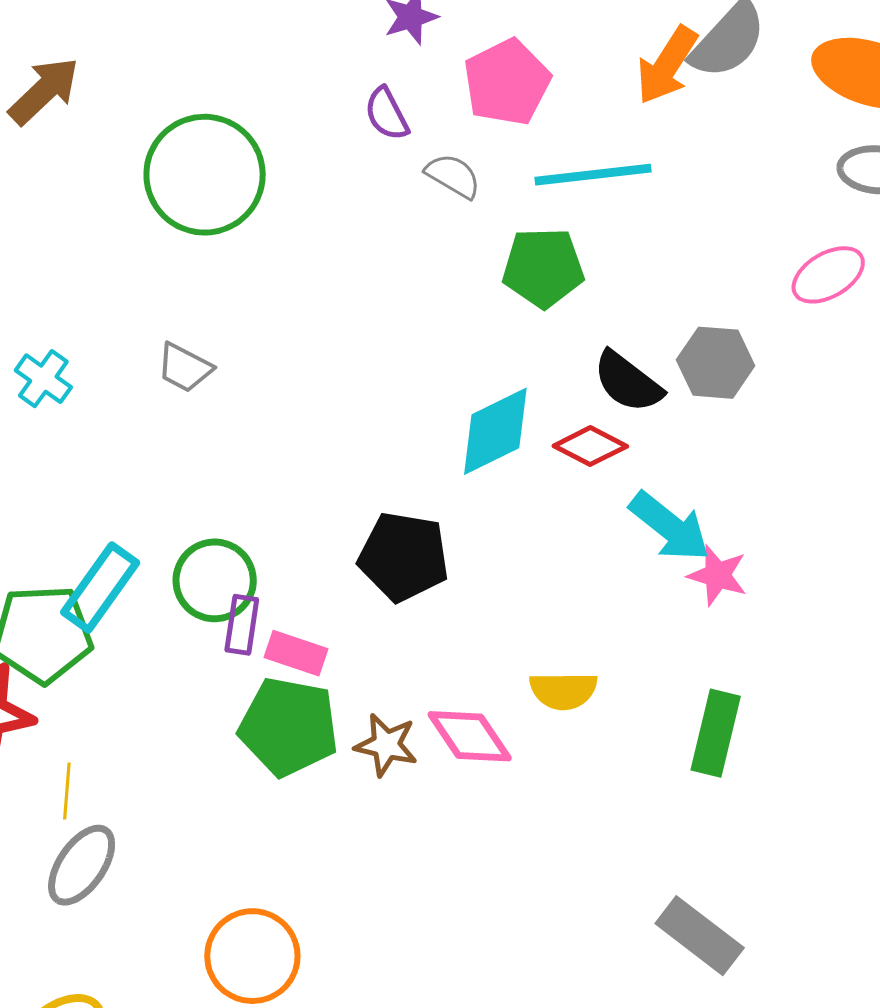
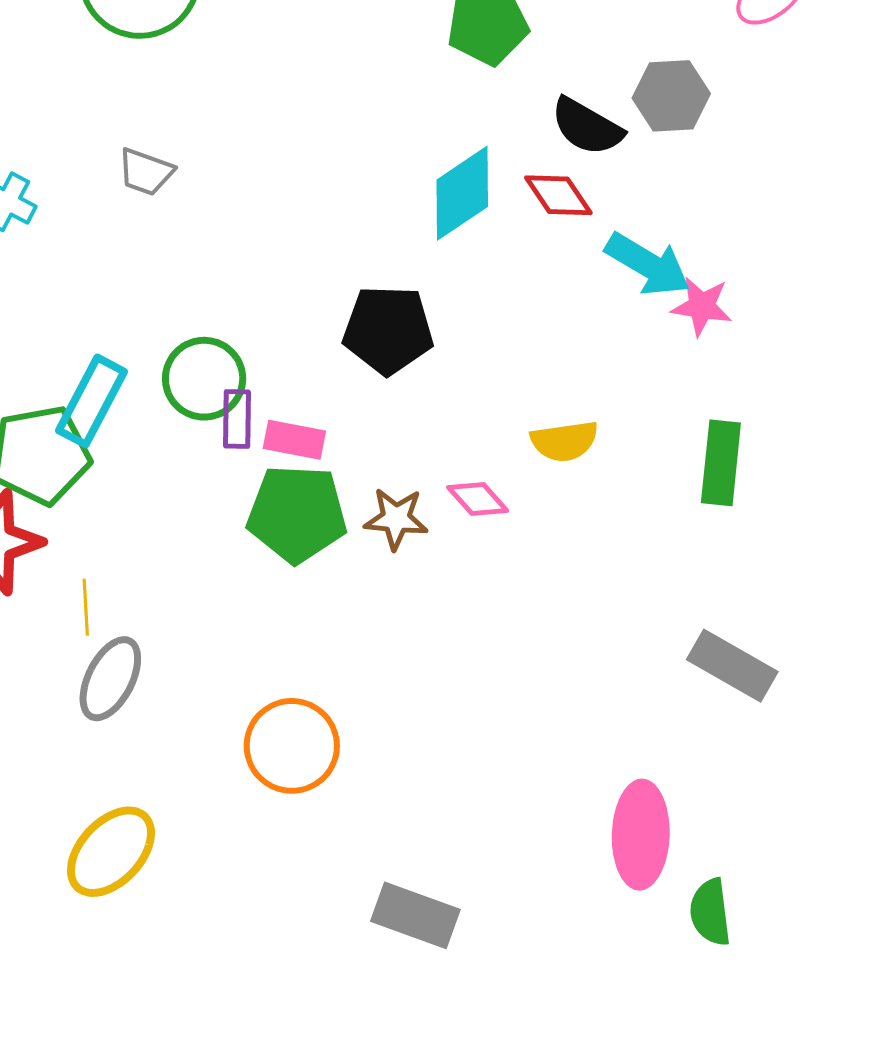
red diamond: (590, 446) -> (558, 195), turned 36
pink diamond: (470, 736) -> (478, 499), size x0.7

